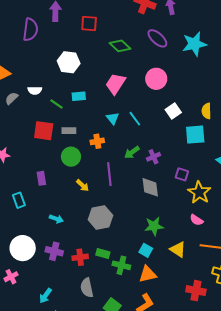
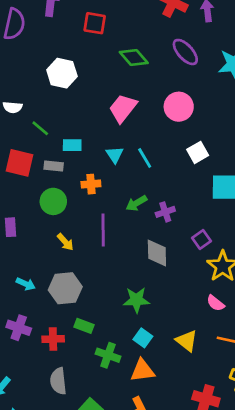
cyan rectangle: (79, 96) -> (72, 145), moved
purple square: (182, 174) -> (201, 240), turned 32
gray hexagon: (100, 218) -> (65, 288), moved
green star: (154, 226) -> (136, 300), moved
green rectangle: (103, 253) -> (84, 326), moved

